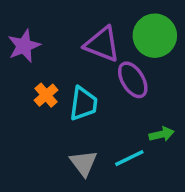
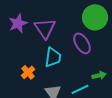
purple triangle: (102, 44) -> (45, 28), moved, turned 35
orange cross: (46, 95) -> (28, 72), moved

